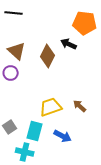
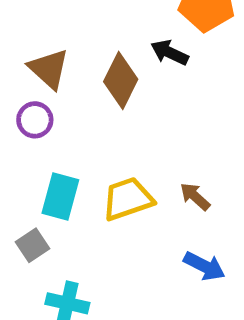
cyan rectangle: (35, 131) -> (60, 197), moved
blue arrow: (63, 136) -> (204, 266), moved

